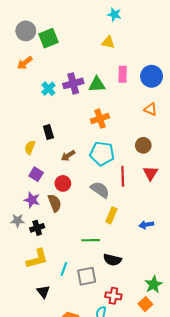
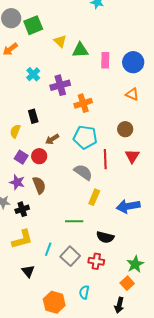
yellow triangle: (108, 42) -> (60, 41), moved, turned 32
purple cross: (73, 83) -> (60, 85), moved
green triangle: (97, 85) -> (80, 50), moved
red circle: (63, 183) -> (39, 156), moved
blue arrow: (146, 225) -> (128, 206), size x1.6
black semicircle: (112, 260) -> (105, 237), moved
gray square: (87, 276) -> (70, 256), turned -36
red cross: (113, 296) -> (96, 261), moved

